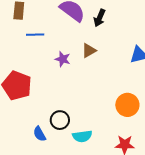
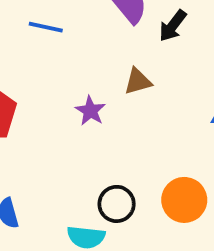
purple star: (63, 59) -> (90, 111), moved
black circle: (60, 120) -> (117, 204), moved

